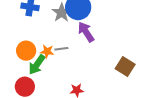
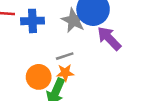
gray line: (61, 49) -> (65, 56), moved

